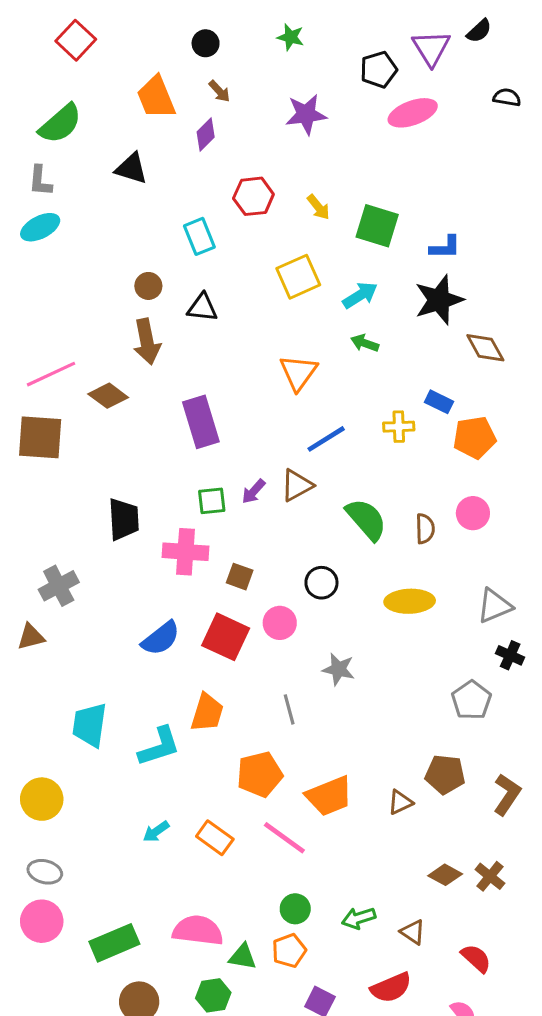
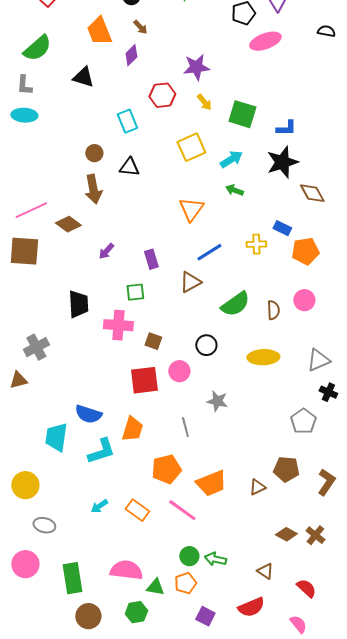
purple star: (306, 114) -> (196, 67), moved
cyan ellipse: (40, 227) -> (24, 115), turned 30
purple rectangle: (201, 422) -> (151, 259), moved, size x0.6
purple arrow: (253, 492) -> (106, 251), moved
green semicircle: (366, 519) -> (235, 304), turned 96
red square: (226, 637) -> (144, 380), turned -32
blue semicircle: (161, 638) -> (88, 414), moved, turned 56
gray ellipse: (45, 872) -> (44, 525), moved
green arrow: (359, 918) -> (215, 559), moved, turned 30
green rectangle: (114, 943) -> (72, 578), turned -76

